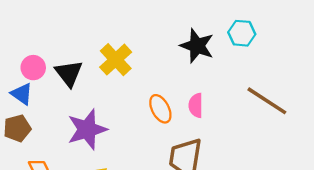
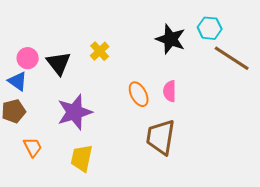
yellow cross: (116, 60) -> (100, 51), size x0.7
brown line: (267, 101) -> (232, 58), moved

